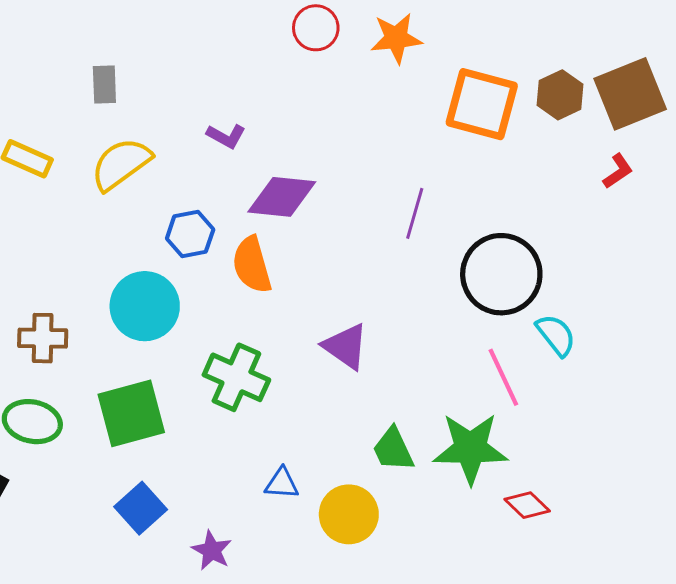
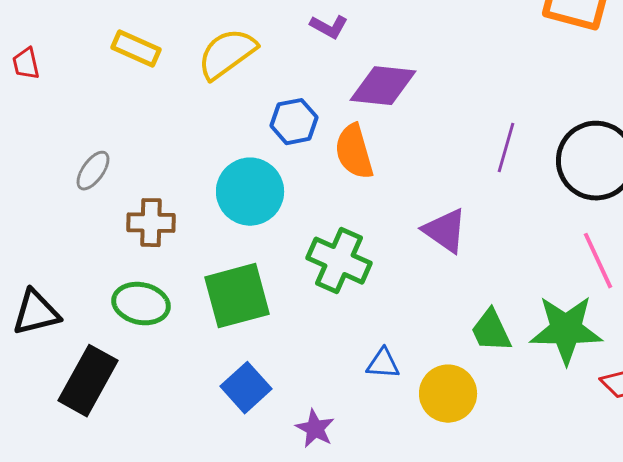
purple line: (415, 213) -> (506, 148), moved

